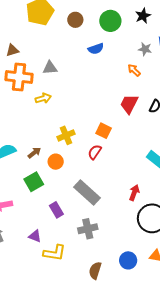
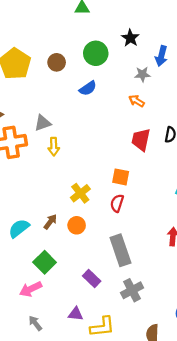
yellow arrow: (43, 98) -> (54, 147), moved, turned 119
green square: (34, 182) -> (45, 262), moved
gray rectangle: (87, 193) -> (120, 250), turned 44

